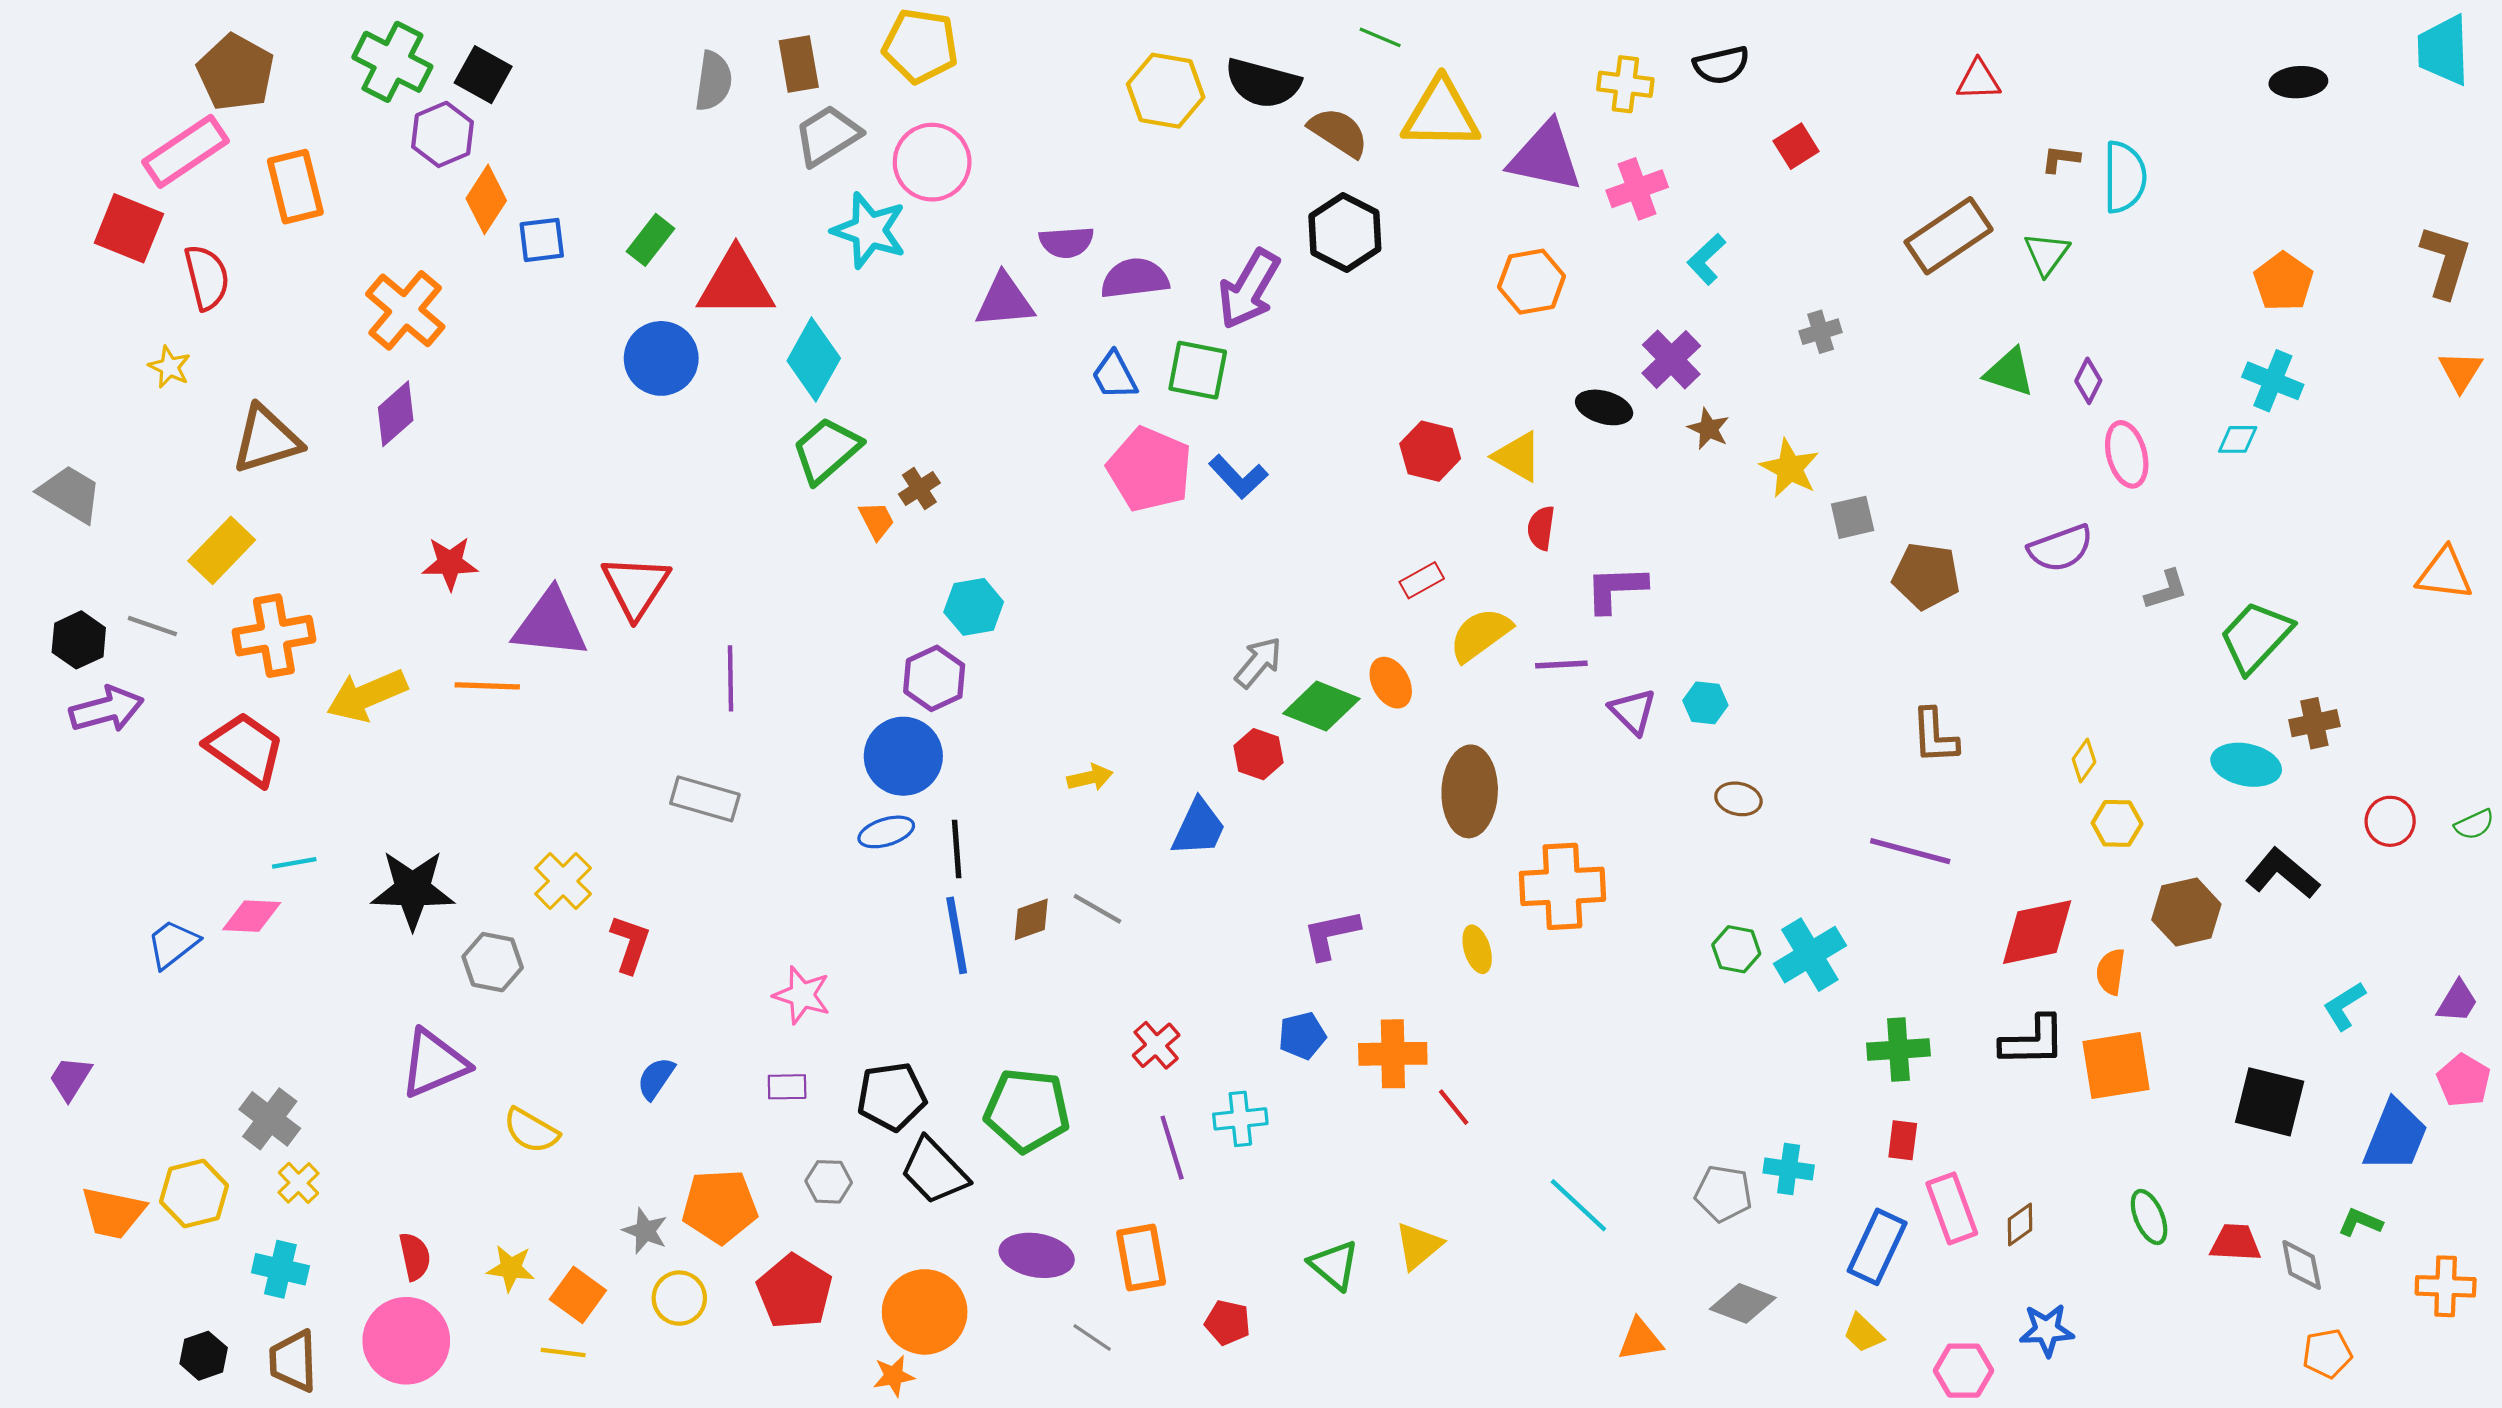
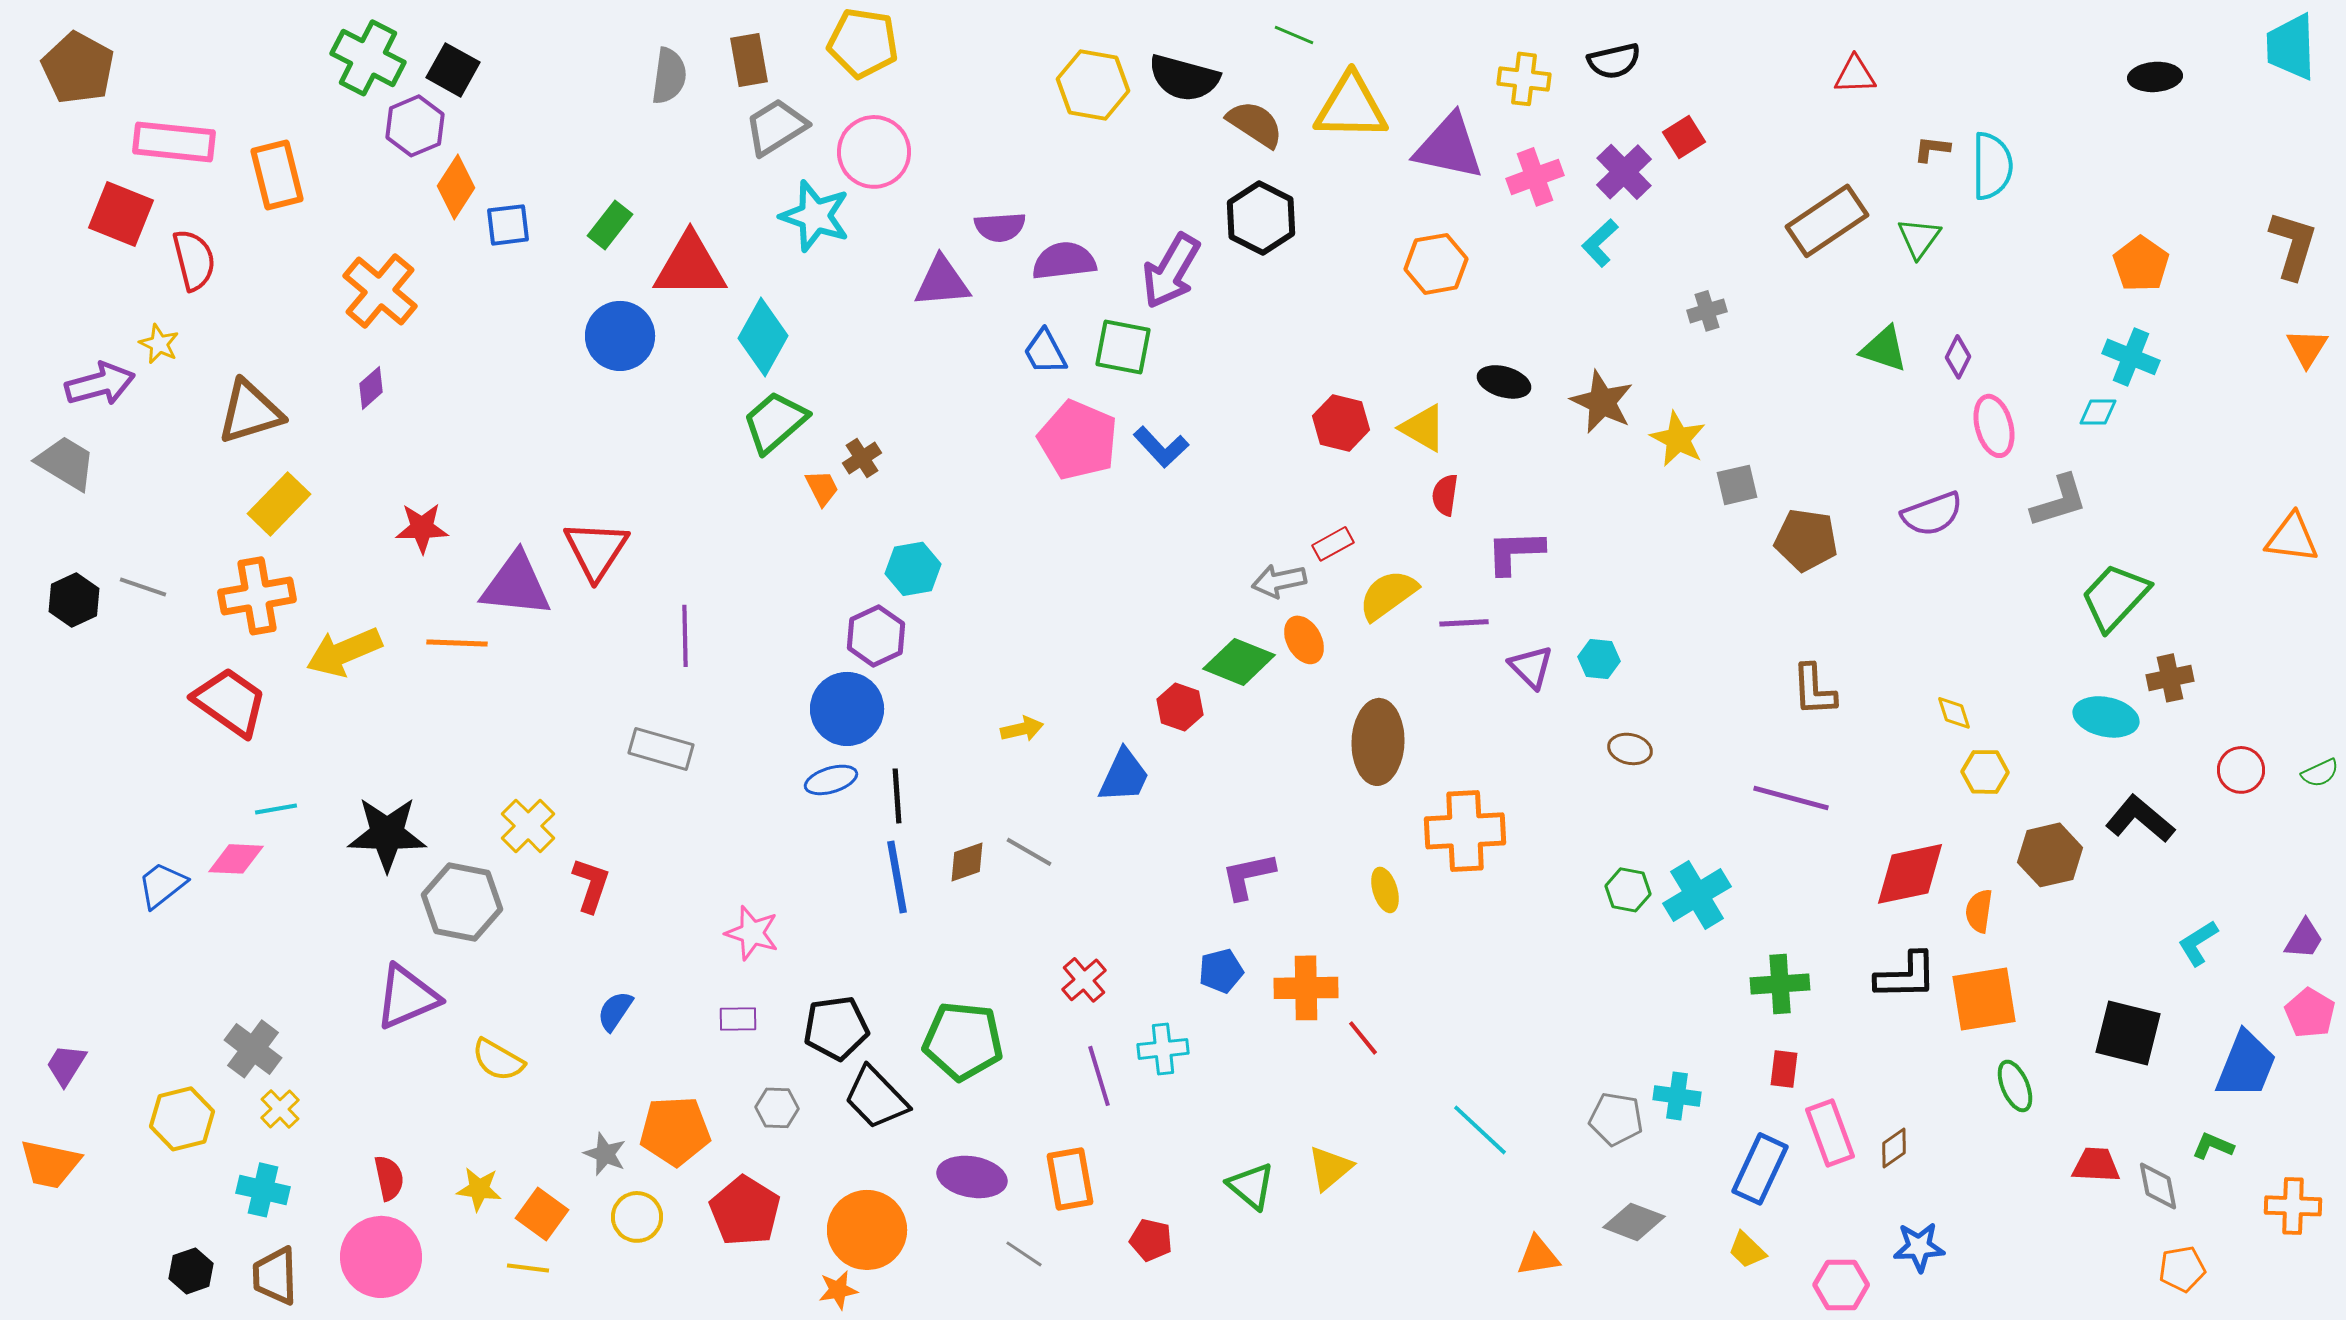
brown pentagon: (236, 73) -> (78, 68), moved
pink rectangle: (185, 151) -> (174, 142), turned 40
purple cross: (1671, 359) -> (1624, 172), moved
purple diamond: (396, 414) -> (371, 388), size x0.7
brown star: (1709, 429) -> (1602, 402), size x1.6
yellow rectangle: (222, 550) -> (279, 504), moved
gray L-shape: (2166, 590) -> (2059, 501), moved, size x1.4
gray arrow: (1258, 662) -> (1279, 581), moved, turned -142
purple arrow: (107, 709) -> (100, 384), moved
yellow diamond: (2084, 760) -> (1954, 713), turned -54
gray hexagon: (493, 962) -> (462, 902), size x1.4
purple trapezoid: (70, 1078) -> (66, 1065), moved
orange trapezoid: (113, 1213) -> (50, 1164), moved
green ellipse: (2149, 1217) -> (2015, 1086), moved

